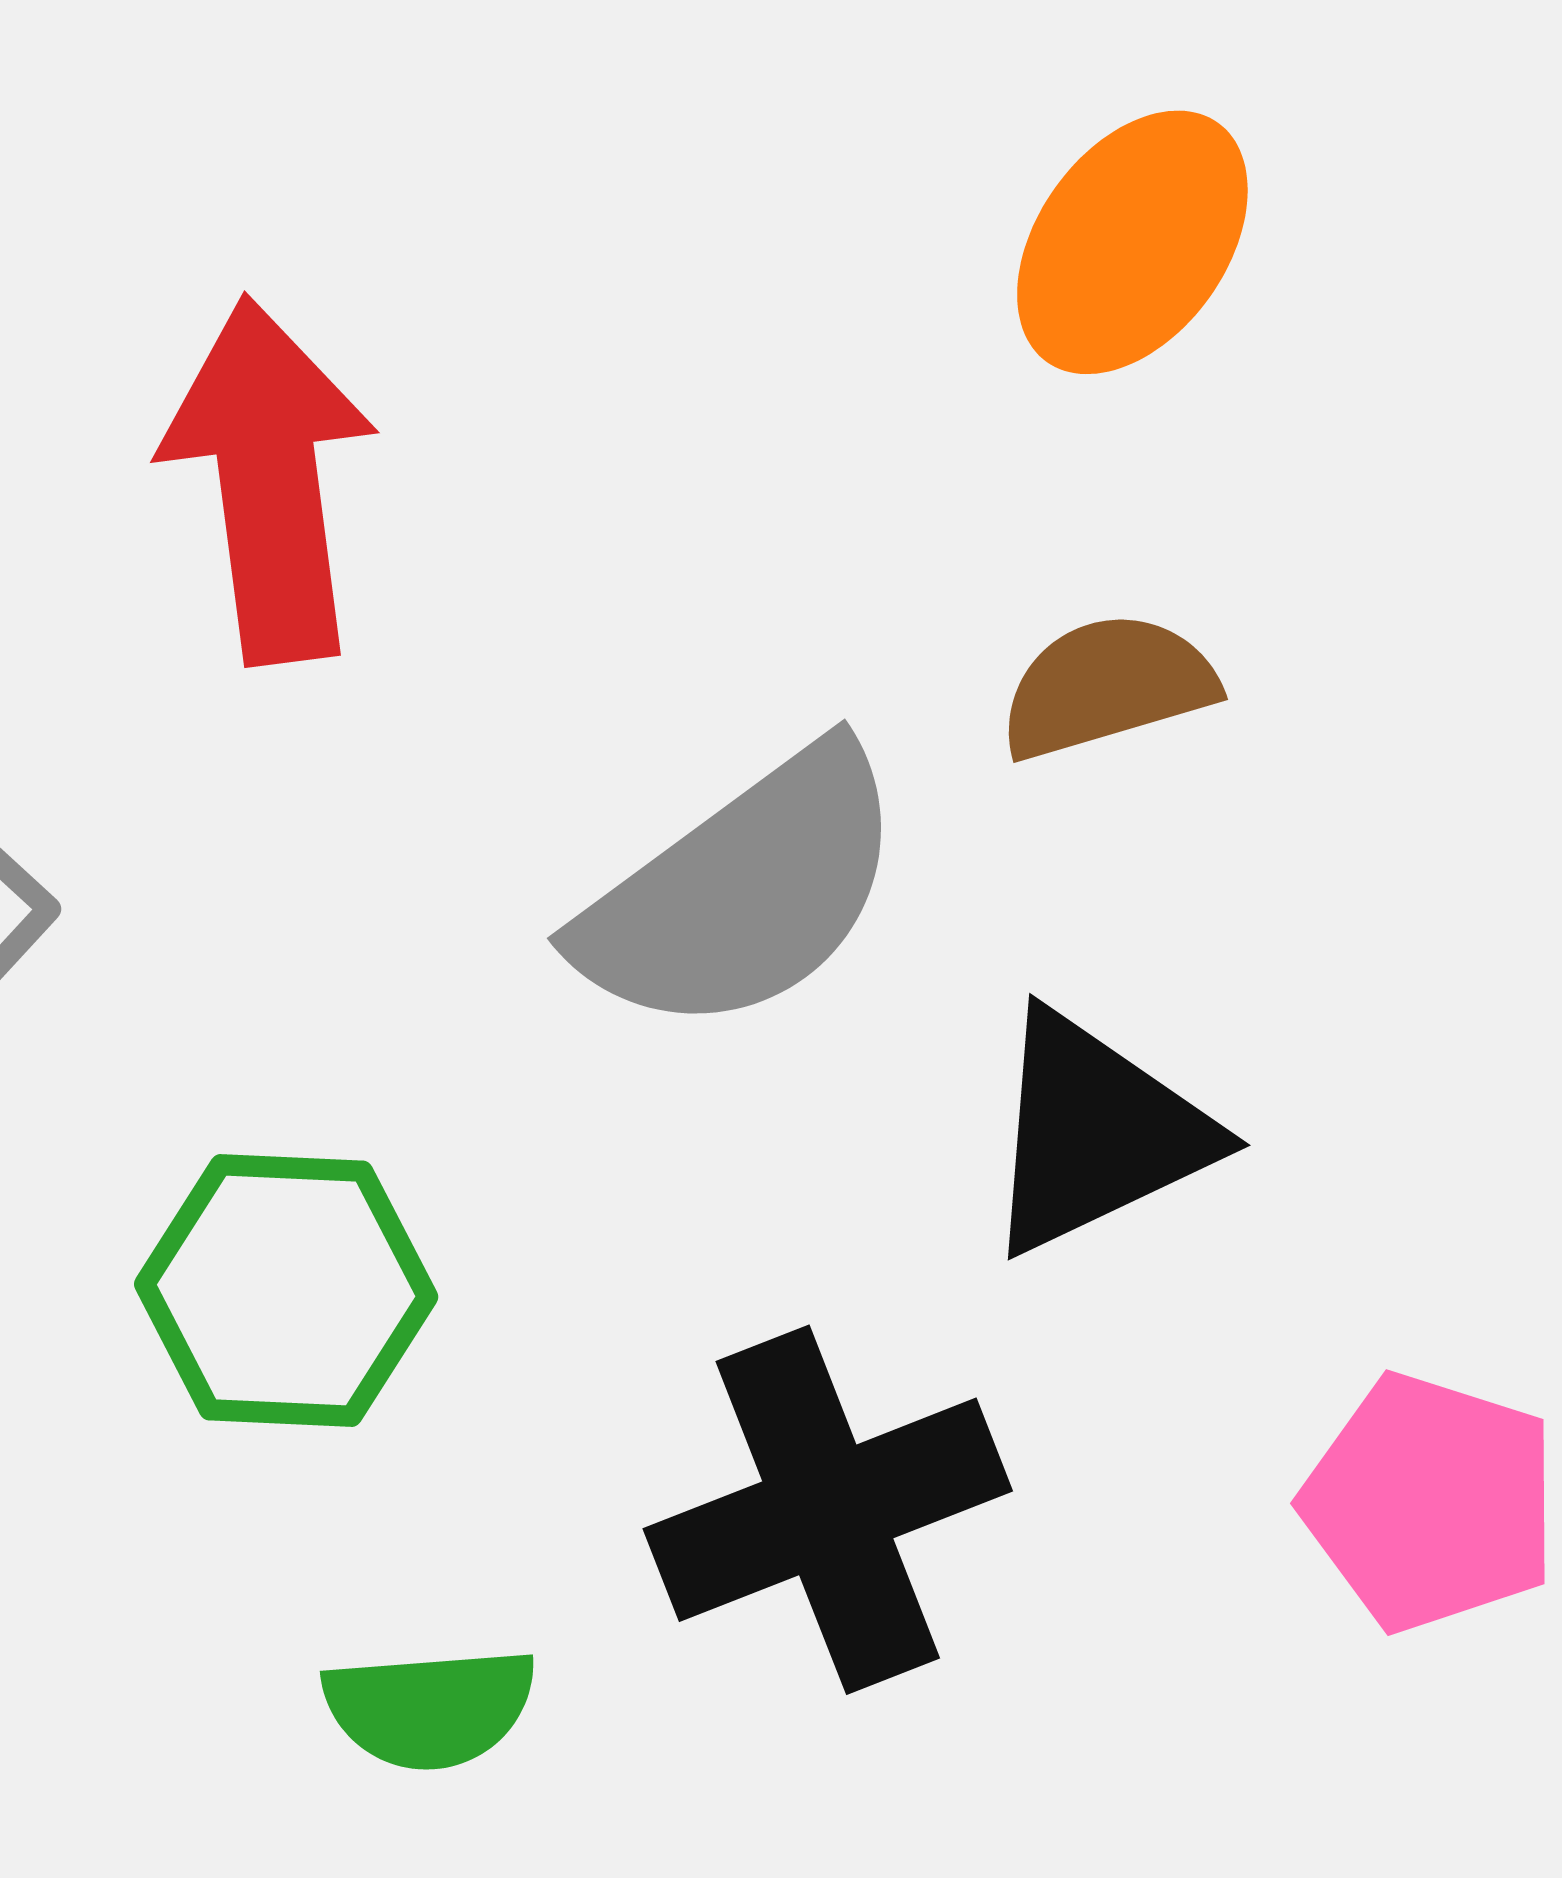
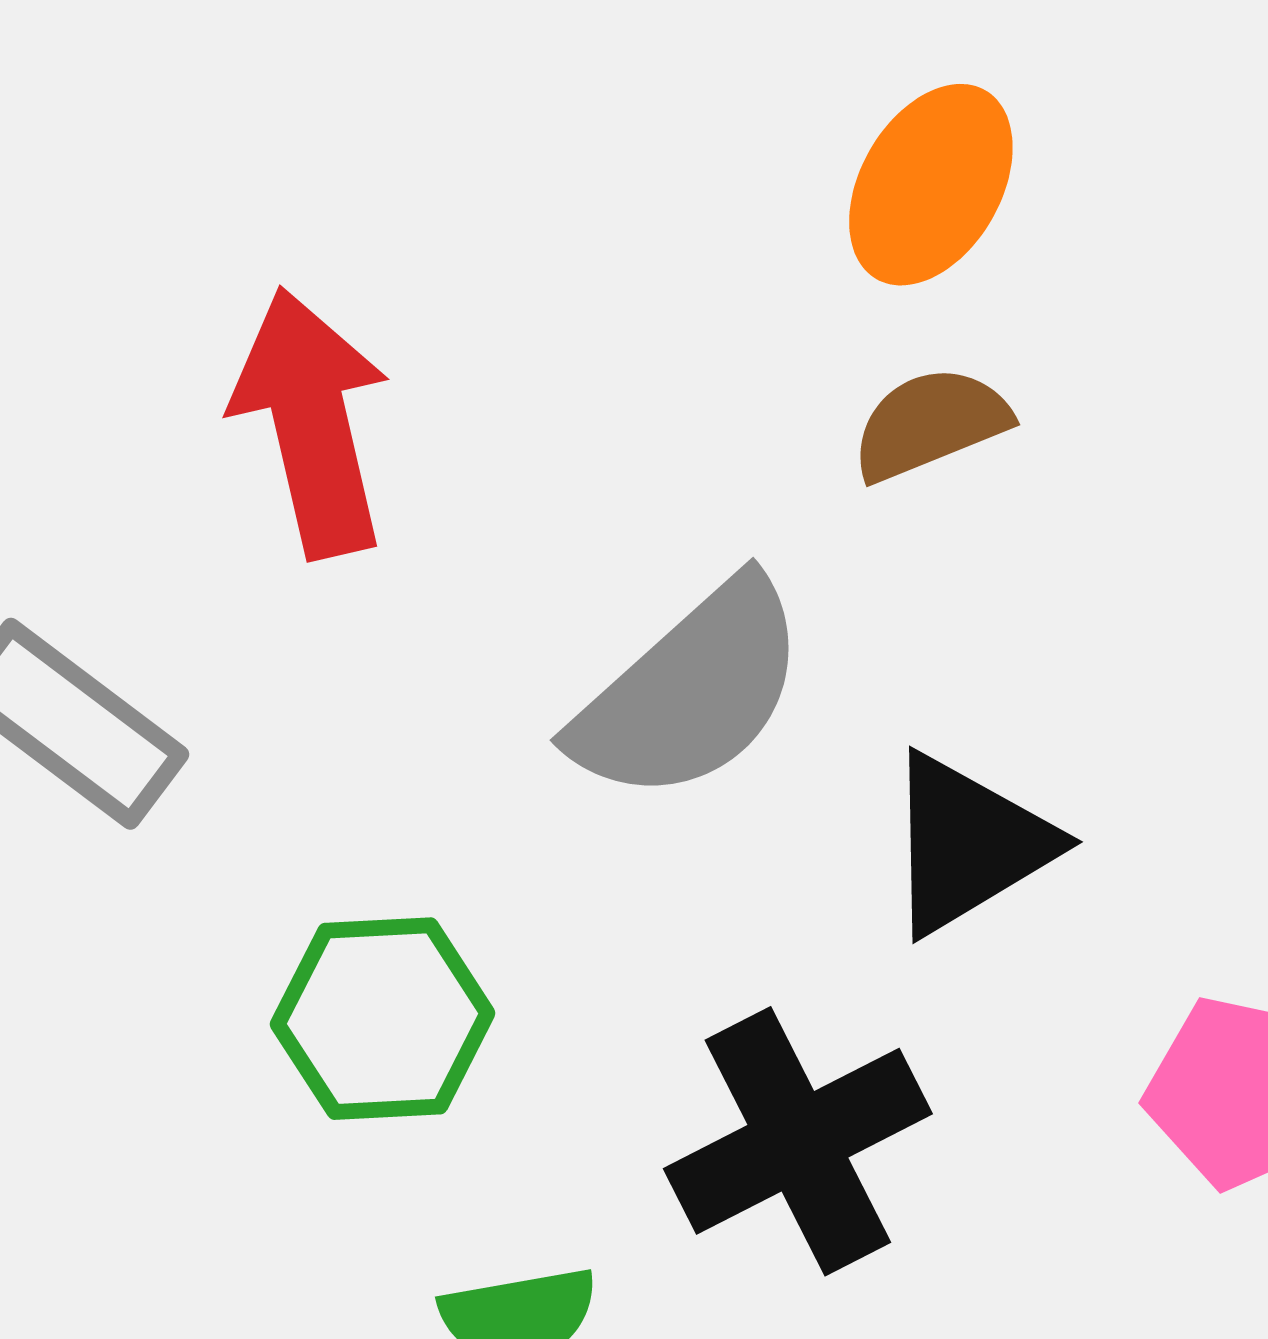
brown semicircle: (1107, 686) -> (930, 424), moved

